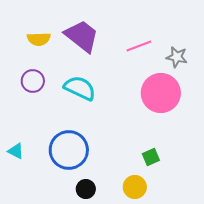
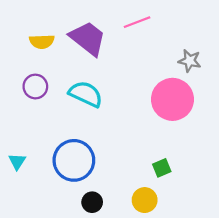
pink line: (139, 46) -> (137, 22), moved
cyan triangle: (16, 151) -> (17, 161), turned 36

